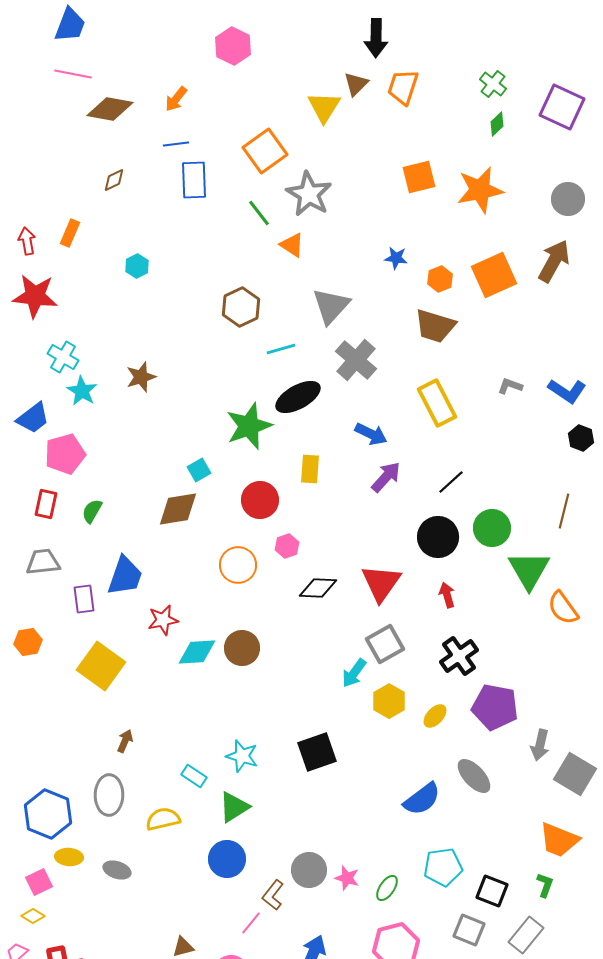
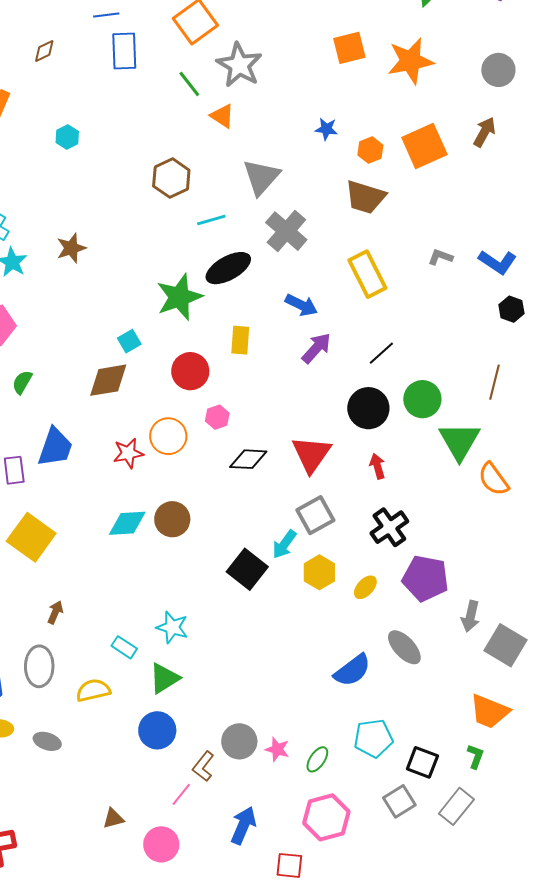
brown arrow: (554, 261) -> (484, 132), size x0.7
red star: (163, 620) -> (128, 453), moved
black square: (317, 752) -> (247, 569), moved, turned -33
gray square: (469, 930) -> (399, 801), turned 36

